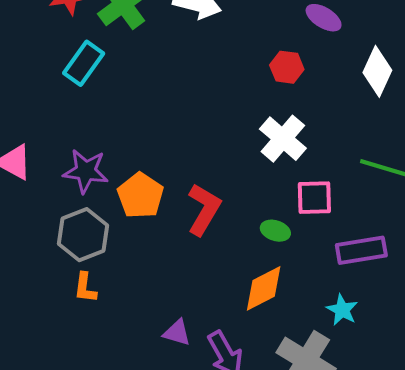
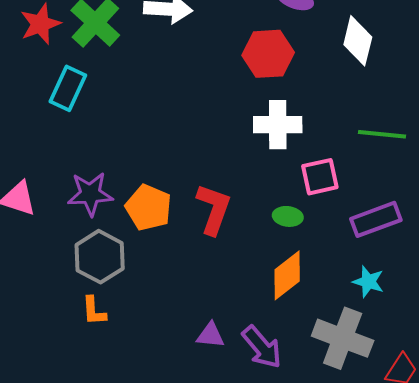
red hexagon: (287, 67) -> (268, 54), size x1.5
white cross: (283, 139) -> (278, 125), turned -30
orange L-shape: (85, 288) -> (94, 311), moved

